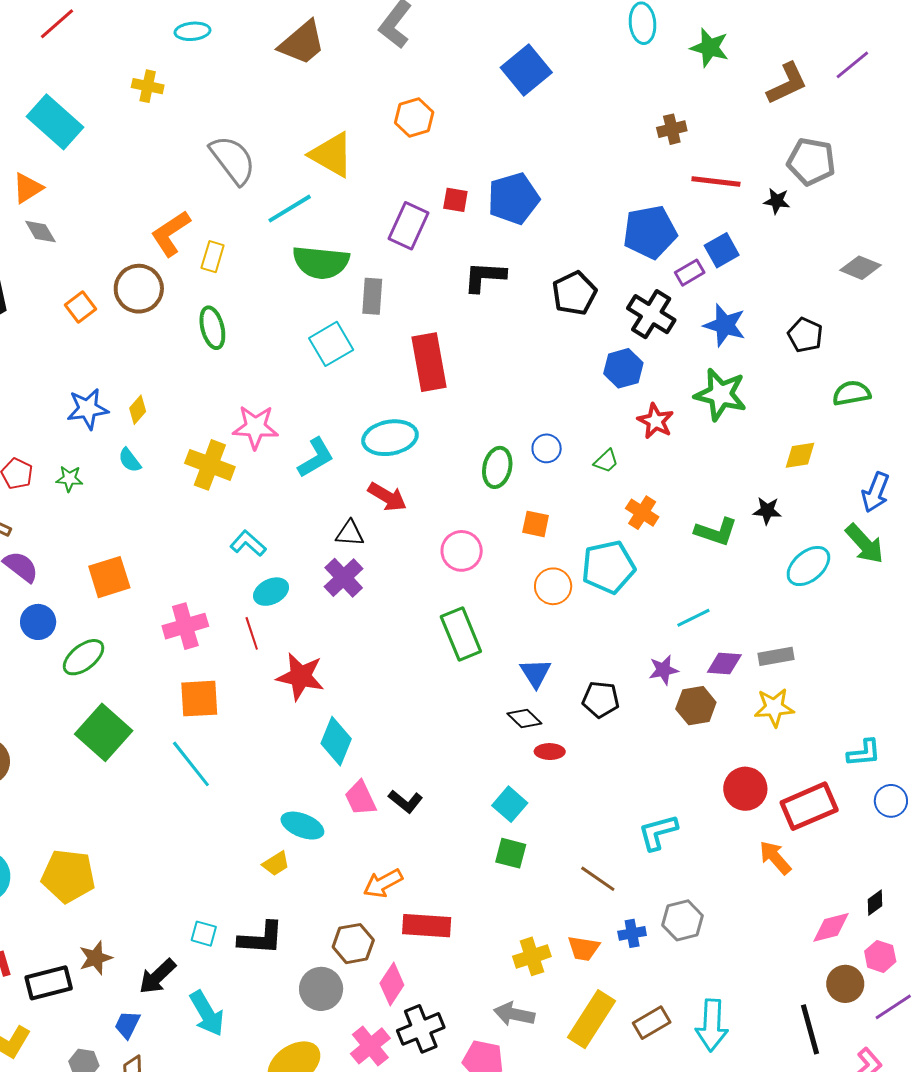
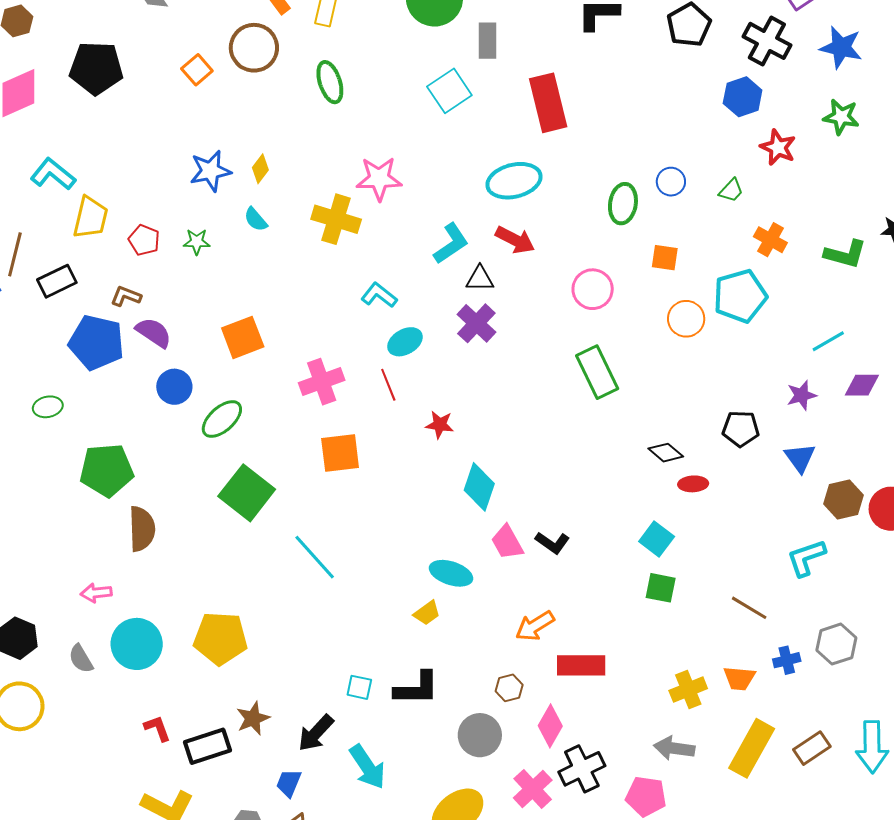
green star: (720, 394) -> (841, 117), size x0.7
cyan L-shape: (316, 458) -> (451, 244), moved
blue triangle: (536, 673) -> (800, 458), moved
red star: (300, 676) -> (440, 425), size x0.6
brown hexagon: (696, 706) -> (844, 500), moved
cyan line: (191, 764) -> (315, 557), moved
brown hexagon: (353, 944) -> (509, 688), size x0.7

